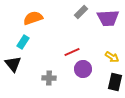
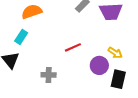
purple circle: (83, 69) -> (99, 65), moved

